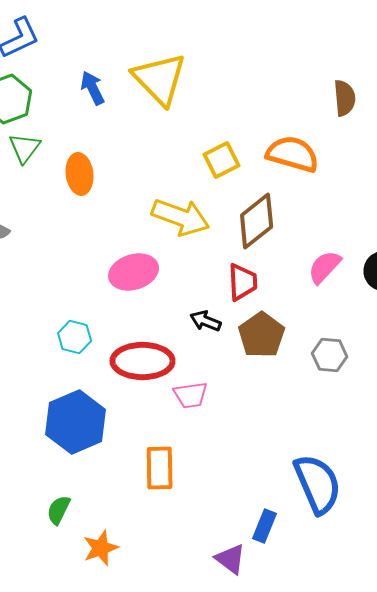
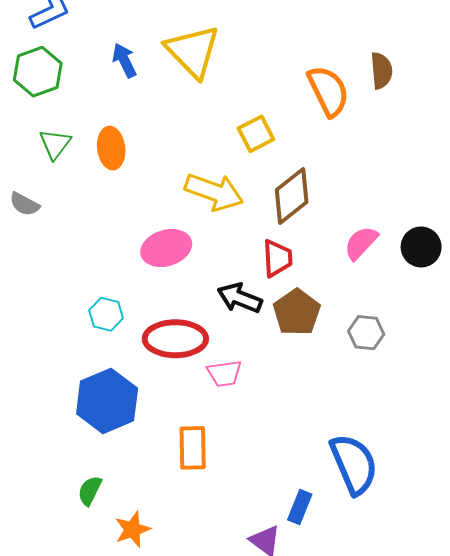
green triangle: (25, 148) -> (55, 144), moved
orange semicircle: (293, 154) -> (328, 91), moved, turned 48
black arrow: (206, 321) -> (240, 298), size x1.4

